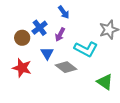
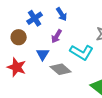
blue cross: (40, 28) -> (35, 18), moved

